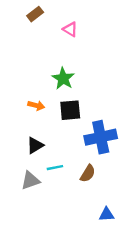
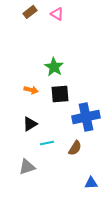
pink triangle: (70, 29) -> (57, 14), moved
gray triangle: (30, 180) -> (27, 167), moved

